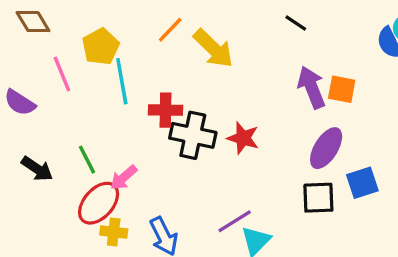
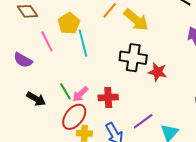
red cross: (165, 110) -> (108, 97), moved
black cross: (193, 135) -> (133, 58), moved
pink arrow: (124, 178) -> (80, 94), moved
purple line: (235, 221) -> (143, 121), moved

